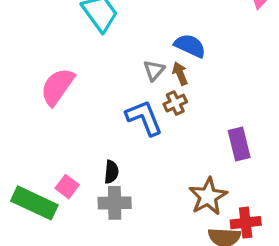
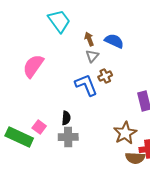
brown arrow: (180, 74) -> (89, 39), moved

